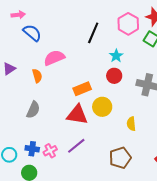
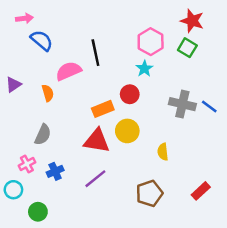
pink hexagon: (128, 24) -> (151, 42), moved
black line: (93, 33) -> (95, 53), moved, turned -35
red circle: (114, 76) -> (130, 94), moved
blue cross: (32, 149) -> (55, 171), moved, turned -32
pink cross: (50, 151) -> (27, 164), moved

